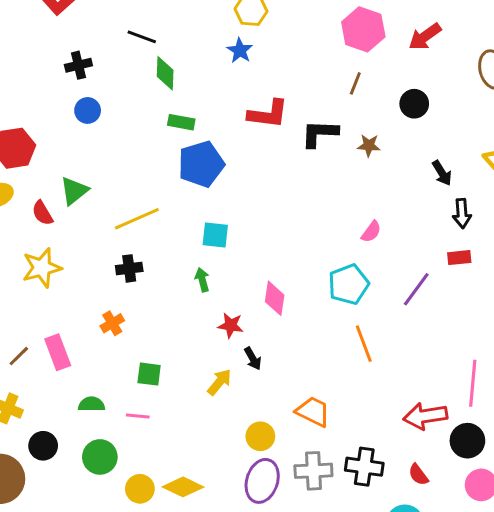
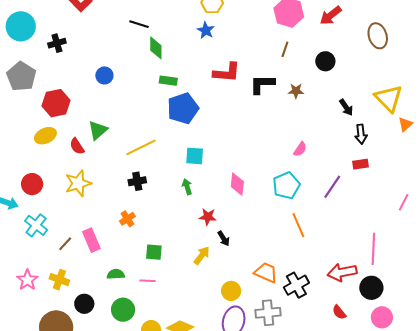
black cross: (78, 65) -> (57, 43), moved
pink diamond: (275, 298) -> (237, 184), moved
black cross: (364, 467) -> (296, 285), moved, turned -35

